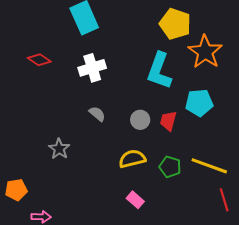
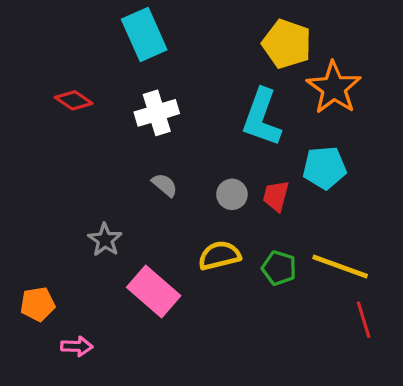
pink rectangle: (135, 200) -> (154, 292), moved, size x1.8

